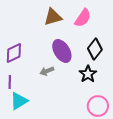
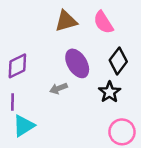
pink semicircle: (83, 18) -> (103, 22), turned 114

